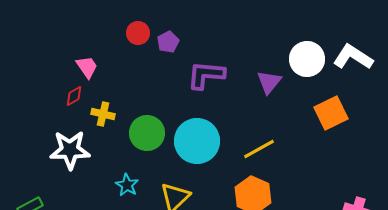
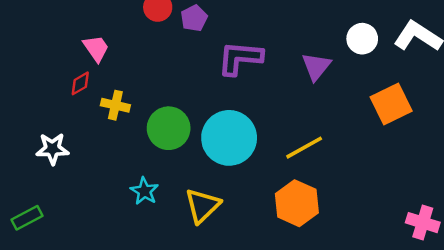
white circle: (307, 59) -> (362, 39), size x0.7
white star: (70, 150) -> (52, 149), moved, size x0.7

